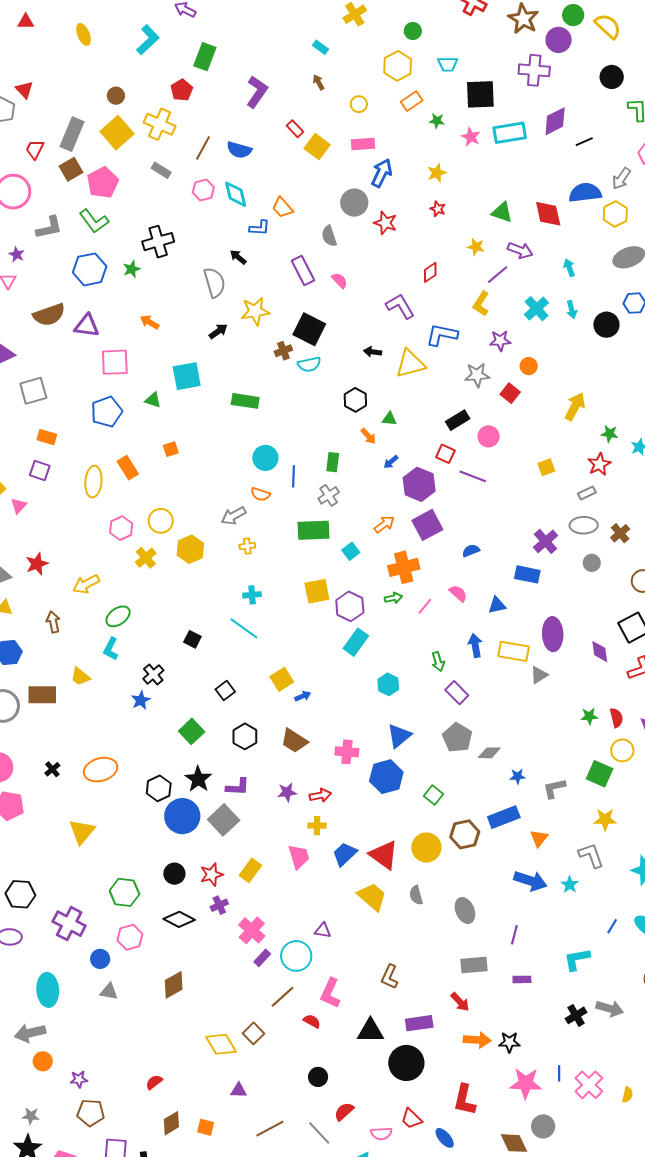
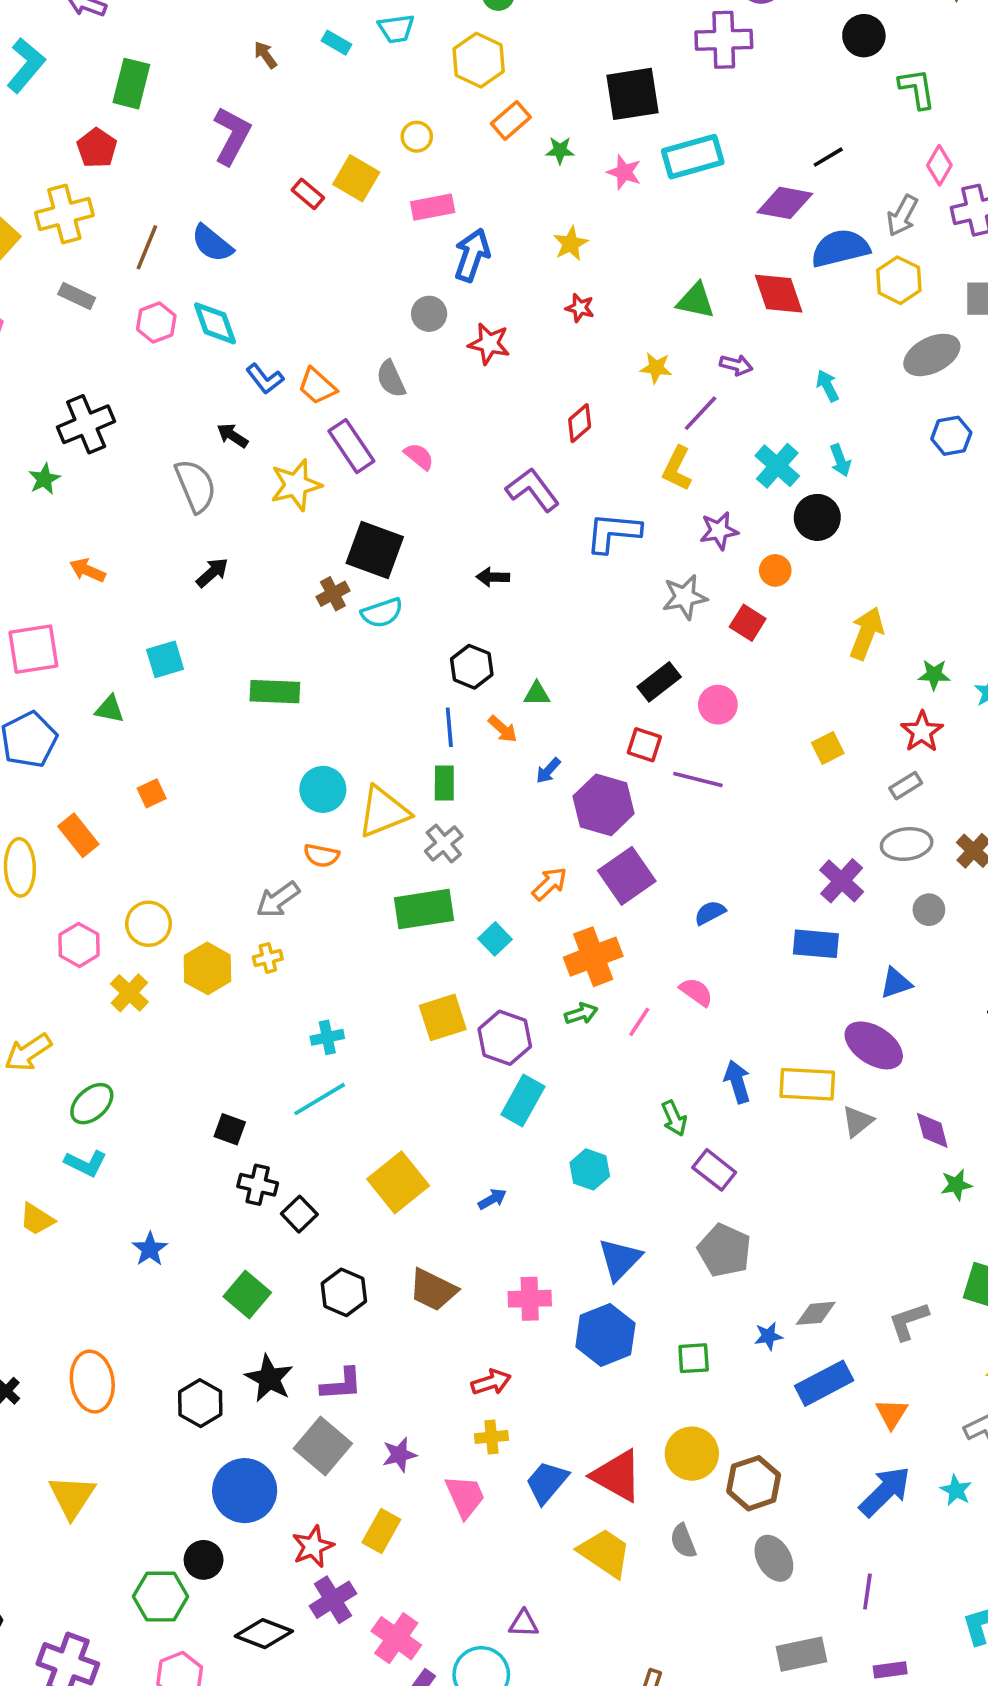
cyan trapezoid: (448, 64) -> (396, 29), moved
brown arrow: (319, 82) -> (265, 55), moved
purple diamond: (555, 121) -> (785, 203), moved, turned 44
yellow cross: (160, 124) -> (64, 214), turned -32
yellow square: (317, 147) -> (356, 178), moved
blue semicircle: (239, 150) -> (212, 243), turned 30
gray circle: (354, 203) -> (429, 314), size x0.7
orange trapezoid: (282, 208) -> (317, 386), moved
blue L-shape: (260, 228) -> (265, 379), turned 55
purple arrow: (520, 250) -> (736, 365), size x0.7
yellow star: (255, 311) -> (296, 485), moved
black circle: (606, 325) -> (817, 517), moved
yellow triangle: (410, 364) -> (383, 812), moved
cyan square: (187, 376) -> (165, 659), size x0.7
blue line: (293, 476) -> (449, 727), moved
yellow cross: (247, 546) -> (268, 958), moved
blue triangle: (497, 605) -> (896, 983), moved
cyan line: (244, 628) -> (320, 1099), turned -60
purple ellipse: (553, 634) -> (874, 1045), turned -48
cyan L-shape: (111, 649) -> (86, 1163), turned -85
purple diamond: (600, 652) -> (932, 1130), moved
black cross: (153, 674) -> (258, 1185), moved, turned -30
yellow square: (282, 679) -> (398, 1182), size x1.4
blue arrow: (303, 696) -> (492, 1199), moved
gray diamond: (489, 753) -> (816, 1313), moved
orange ellipse: (101, 770) -> (92, 1382), turned -76
blue star: (518, 776) -> (768, 1336), moved
purple star: (287, 792) -> (399, 1455), moved
green square: (433, 795) -> (694, 1358), turned -36
blue circle: (182, 816) -> (245, 1491), moved
brown hexagon: (465, 834) -> (754, 1483), moved
black circle: (174, 874) -> (204, 1560), moved
blue arrow: (530, 881) -> (885, 1492), turned -56
purple cross: (219, 905) -> (333, 1600), size x1.4

